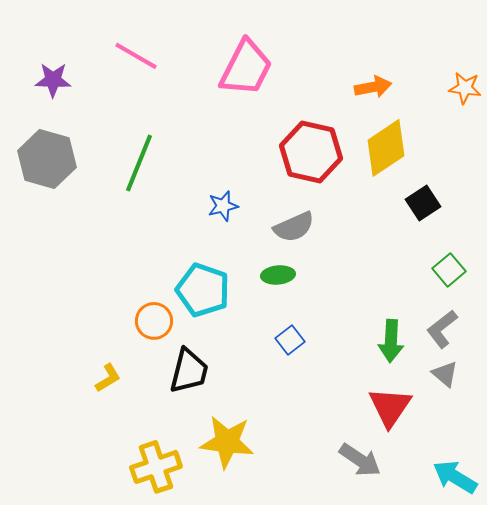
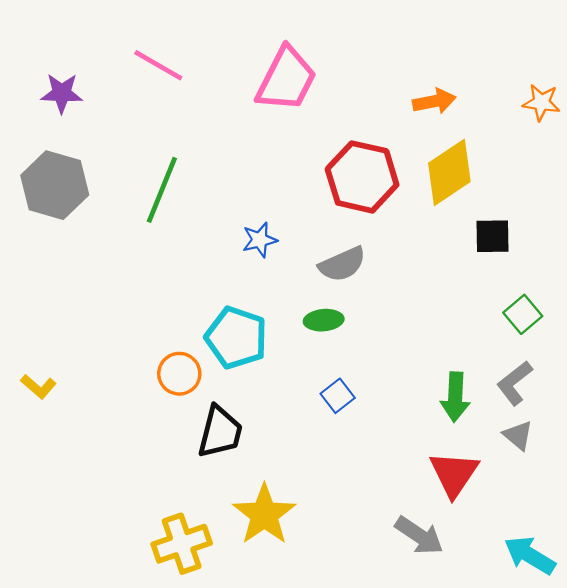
black square: (423, 203) -> (492, 236), turned 32
yellow L-shape: (108, 378) -> (38, 387), moved, turned 72
yellow star: (227, 442) -> (264, 515), turned 30

